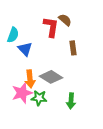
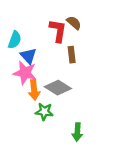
brown rectangle: (73, 48) -> (72, 55), moved
pink star: (22, 93) -> (25, 73), moved, turned 30
green arrow: (71, 101) -> (77, 132), moved

